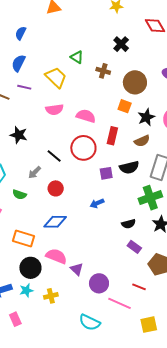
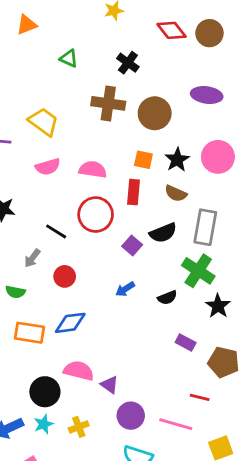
green triangle: (77, 57) -> (69, 58), moved
brown cross: (103, 71) -> (108, 103), size x1.6
orange square: (125, 106) -> (143, 160), moved
brown semicircle: (142, 141) -> (176, 193), turned 56
purple square: (106, 173) -> (132, 245), turned -32
green cross: (150, 198) -> (198, 271), turned -30
black semicircle: (128, 224) -> (167, 298), moved
orange rectangle: (23, 239) -> (29, 333), moved
purple circle: (99, 283) -> (131, 416), moved

